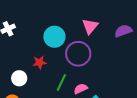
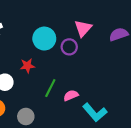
purple circle: (78, 54) -> (69, 47), moved, size x0.6

